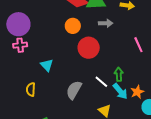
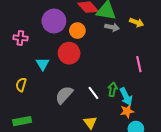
gray arrow: (106, 23) -> (112, 27), moved
purple circle: (18, 24) -> (54, 21), moved
red circle: (89, 48) -> (69, 53), moved
cyan arrow: (120, 91) -> (126, 96), moved

